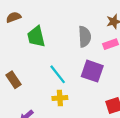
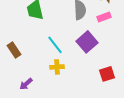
purple square: (92, 71) -> (87, 42), turned 30

